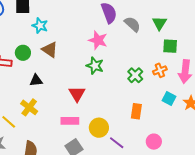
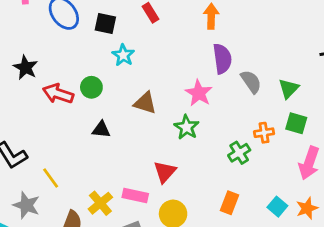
brown triangle: (50, 50) -> (145, 103), moved, turned -30
orange cross: (160, 70) -> (264, 133), moved
red triangle: (77, 94) -> (165, 172), moved
cyan square: (169, 99) -> (277, 207), moved
yellow cross: (29, 107) -> (100, 203), moved

